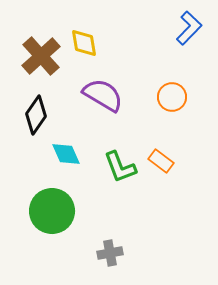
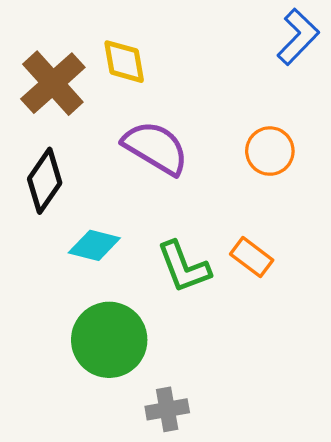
cyan diamond: (66, 154) -> (94, 245), turned -52
green circle: (52, 211) -> (109, 340), moved

